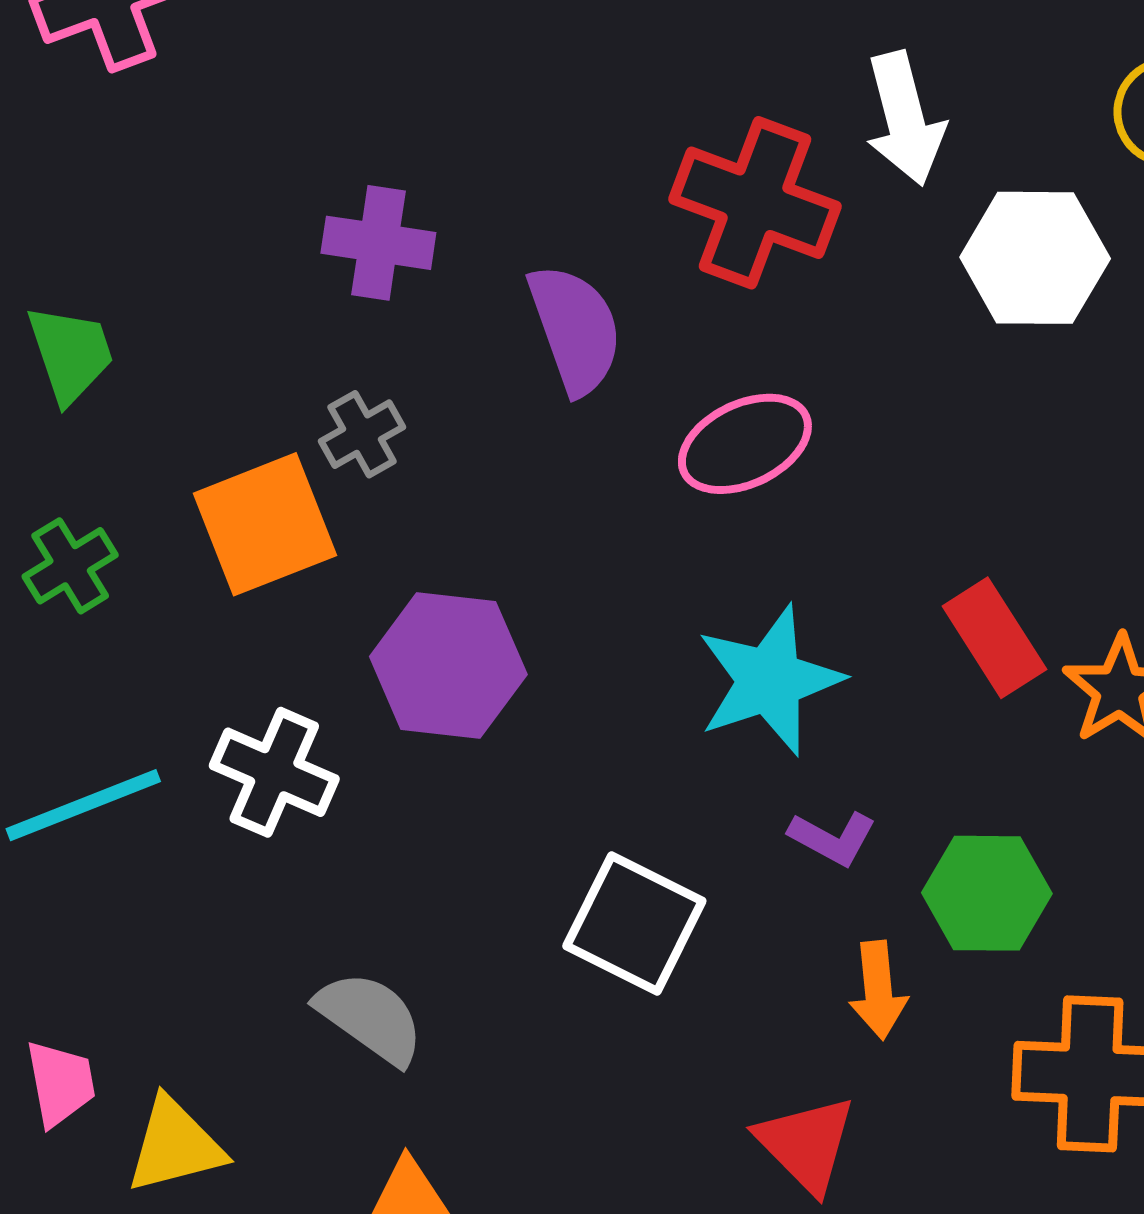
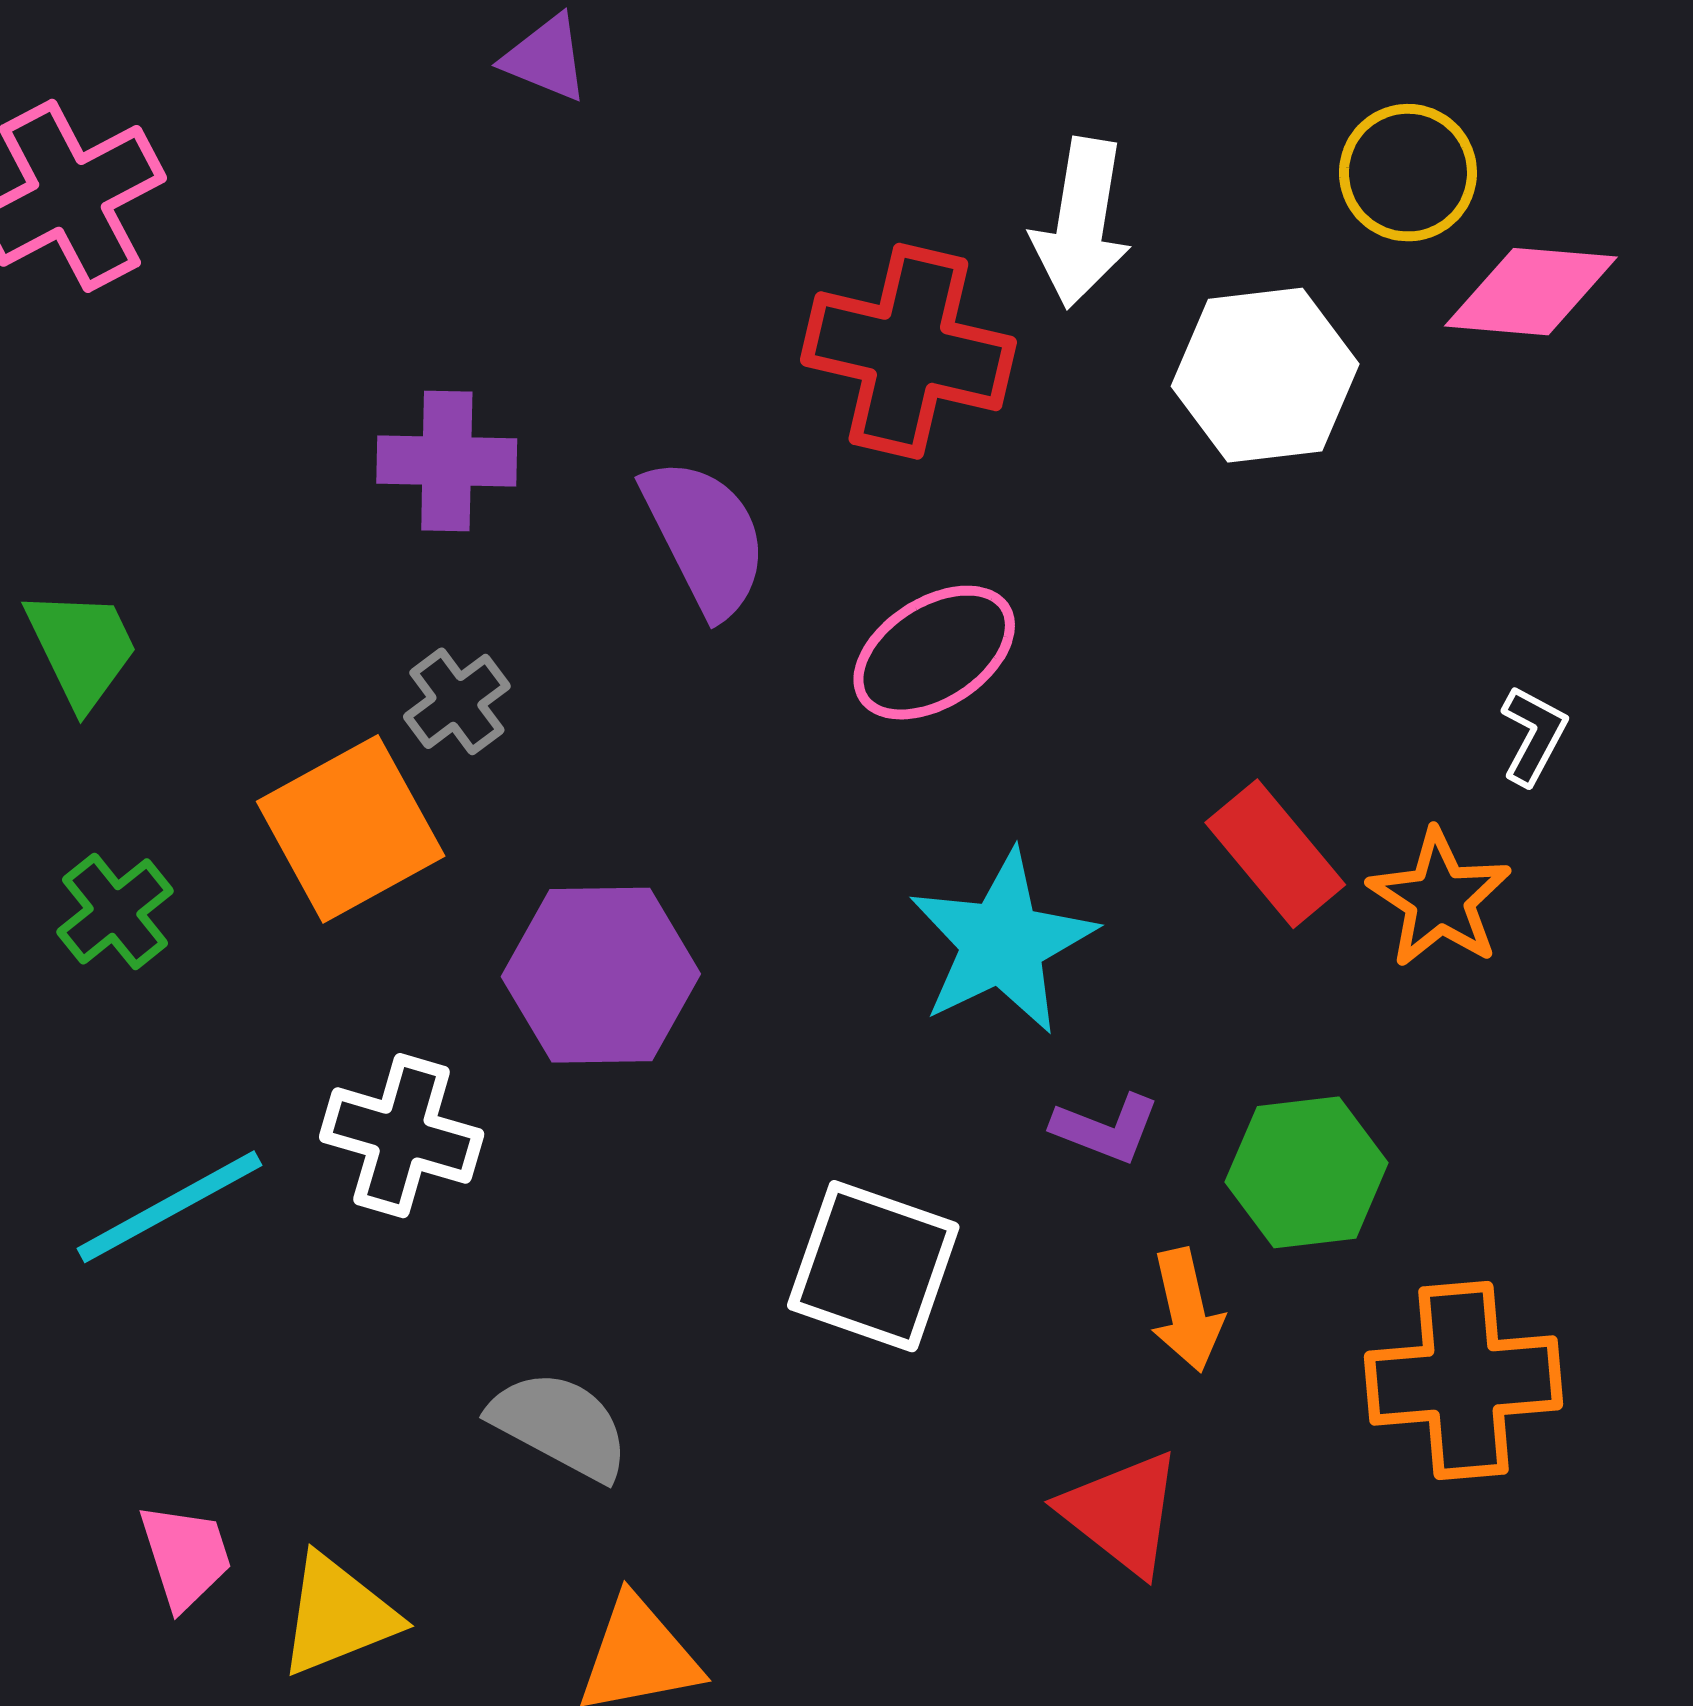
white arrow: (905, 119) -> (1081, 223), turned 31

